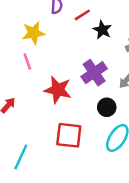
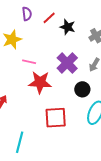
pink line: (27, 61) -> (29, 62), moved, turned -48

